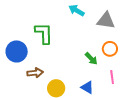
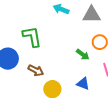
brown arrow: (35, 73) -> (36, 70), moved, turned 42

